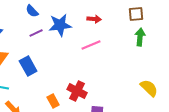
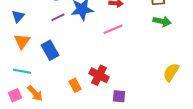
green arrow: (140, 37) -> (162, 21), turned 96
yellow semicircle: (149, 88) -> (171, 72), turned -102

